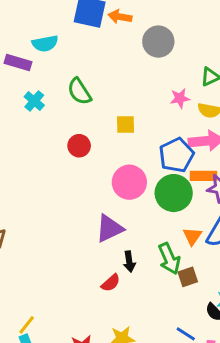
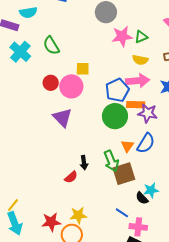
pink star: (180, 98) -> (122, 36), moved, size x1.5
cyan cross: (34, 101) -> (20, 52), size x1.5
pink circle: (129, 182) -> (71, 86), moved
purple triangle: (109, 228) -> (62, 118), moved, turned -50
brown square: (188, 277) -> (124, 174), size x1.6

